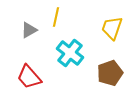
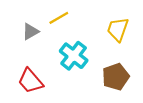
yellow line: (56, 17) -> (59, 18), turned 48

